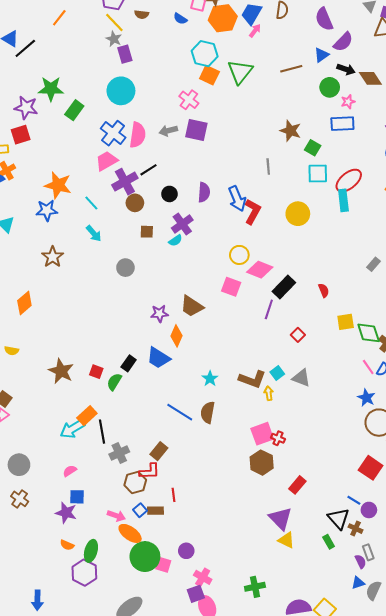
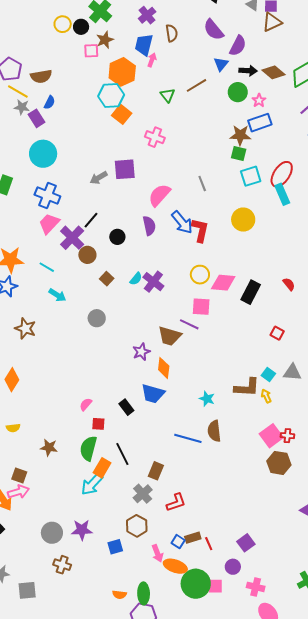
brown semicircle: (142, 14) -> (41, 76), size x1.5
orange hexagon: (223, 18) -> (122, 72), moved
blue semicircle: (180, 19) -> (50, 102), moved, turned -80
green triangle: (240, 72) -> (168, 95), moved, size x0.6
orange square: (209, 75) -> (122, 114), turned 30
pink cross: (189, 100) -> (155, 137), moved
brown star: (291, 131) -> (240, 135), moved
pink semicircle: (138, 135) -> (159, 195), moved, turned -130
purple cross: (182, 224) -> (153, 282), moved
brown square: (147, 232) -> (107, 279), turned -32
purple line: (269, 309) -> (189, 324), moved, turned -66
black rectangle: (129, 363) -> (126, 407), turned -56
brown star: (61, 371) -> (49, 447), moved, size x0.7
green semicircle: (114, 382) -> (88, 448), moved, size x1.4
black line: (102, 432) -> (122, 454), moved
brown rectangle: (159, 451) -> (156, 471), moved
pink semicircle: (70, 471) -> (86, 404), moved
brown hexagon: (135, 482) -> (137, 526), moved
red line: (174, 495) -> (209, 544), moved
purple star: (66, 513) -> (82, 530), moved
pink arrow: (116, 516) -> (157, 553), turned 66
purple square: (196, 594) -> (246, 543), moved

